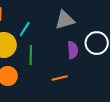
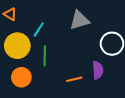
purple semicircle: (73, 50) -> (98, 70), moved

